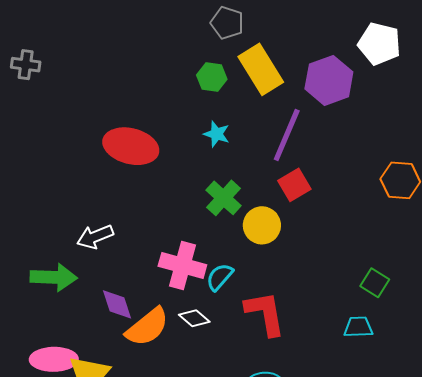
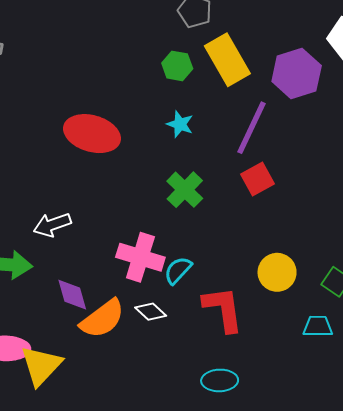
yellow circle: (262, 225) -> (277, 272), moved

